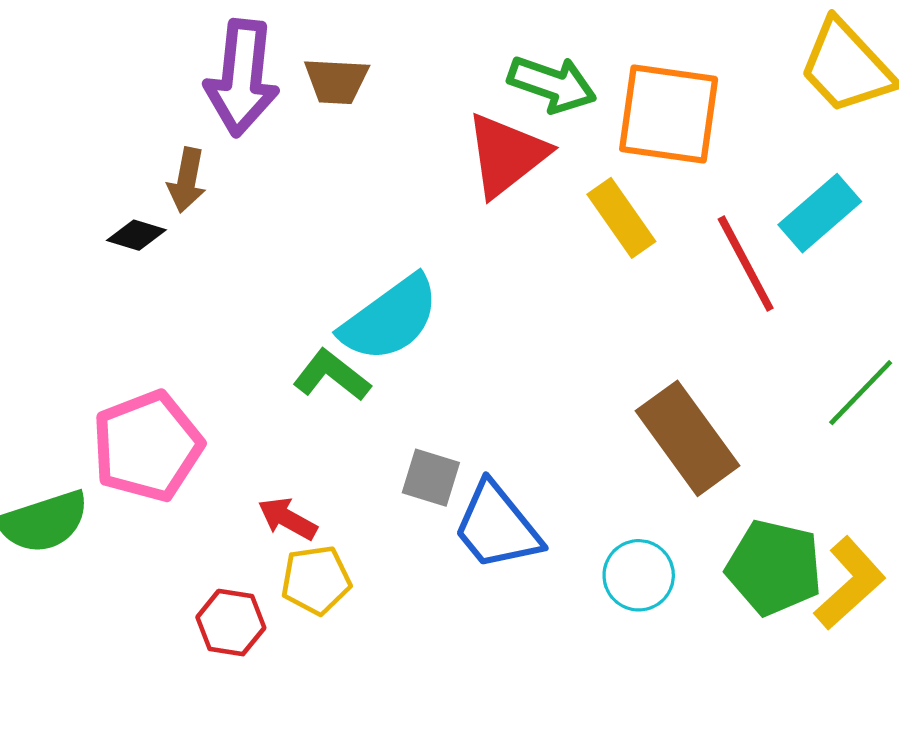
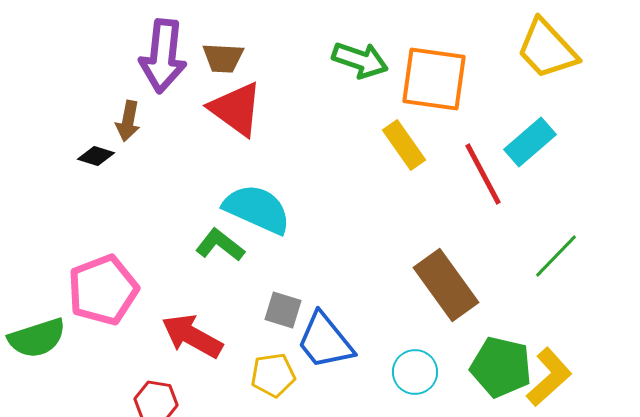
red triangle: (506, 155) -> (236, 109), moved, turned -46
cyan semicircle: (390, 319) -> (257, 209), turned -120
red arrow: (288, 519) -> (192, 336), size x1.6
yellow pentagon: (316, 580) -> (273, 375), moved

